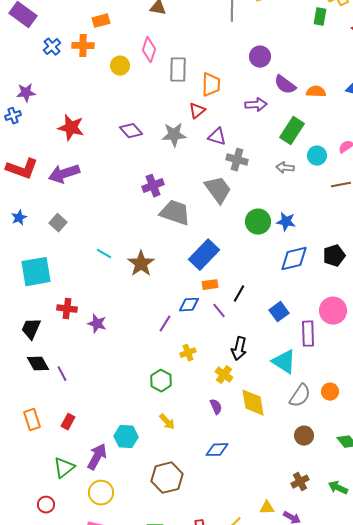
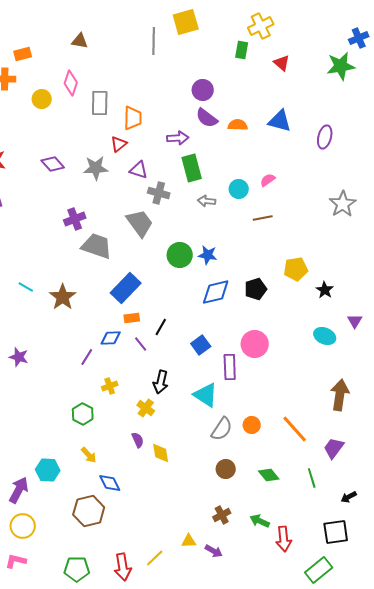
purple circle: (260, 57) -> (203, 90), moved
green rectangle: (292, 131) -> (192, 168), moved, turned -48
yellow diamond: (253, 403) -> (161, 453), moved, size x0.7
blue diamond: (217, 450) -> (110, 483), moved, turned 65

